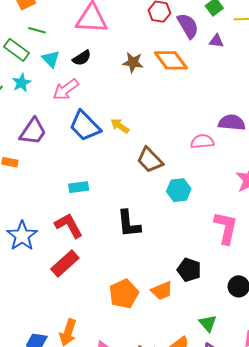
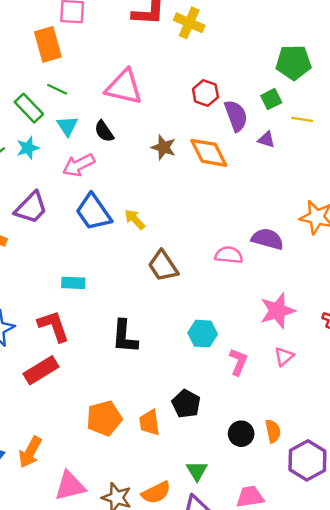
black semicircle: (82, 58) -> (104, 131), turned 78
cyan hexagon: (179, 190) -> (203, 334), moved
pink L-shape: (226, 228) -> (238, 362), size x0.7
orange trapezoid: (162, 291) -> (150, 423), turned 95

